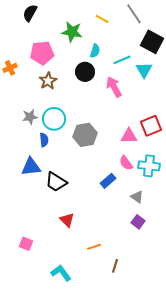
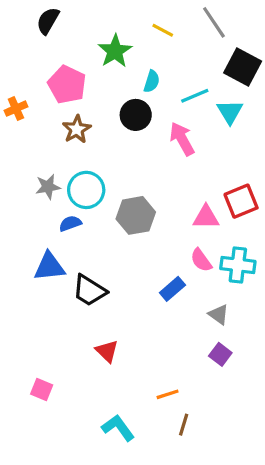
green star: (72, 32) -> (115, 51), turned 30
pink pentagon: (42, 53) -> (67, 85), turned 30
blue semicircle: (44, 140) -> (70, 223), turned -104
orange line: (94, 247) -> (168, 394), moved
cyan L-shape: (61, 273) -> (118, 428), moved

